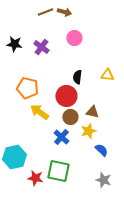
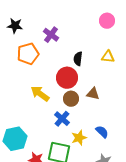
pink circle: (74, 38) -> (107, 21), moved
purple cross: (41, 47) -> (51, 35), moved
orange pentagon: (27, 88) -> (28, 54), moved, turned -30
yellow star: (88, 131) -> (79, 138), moved

